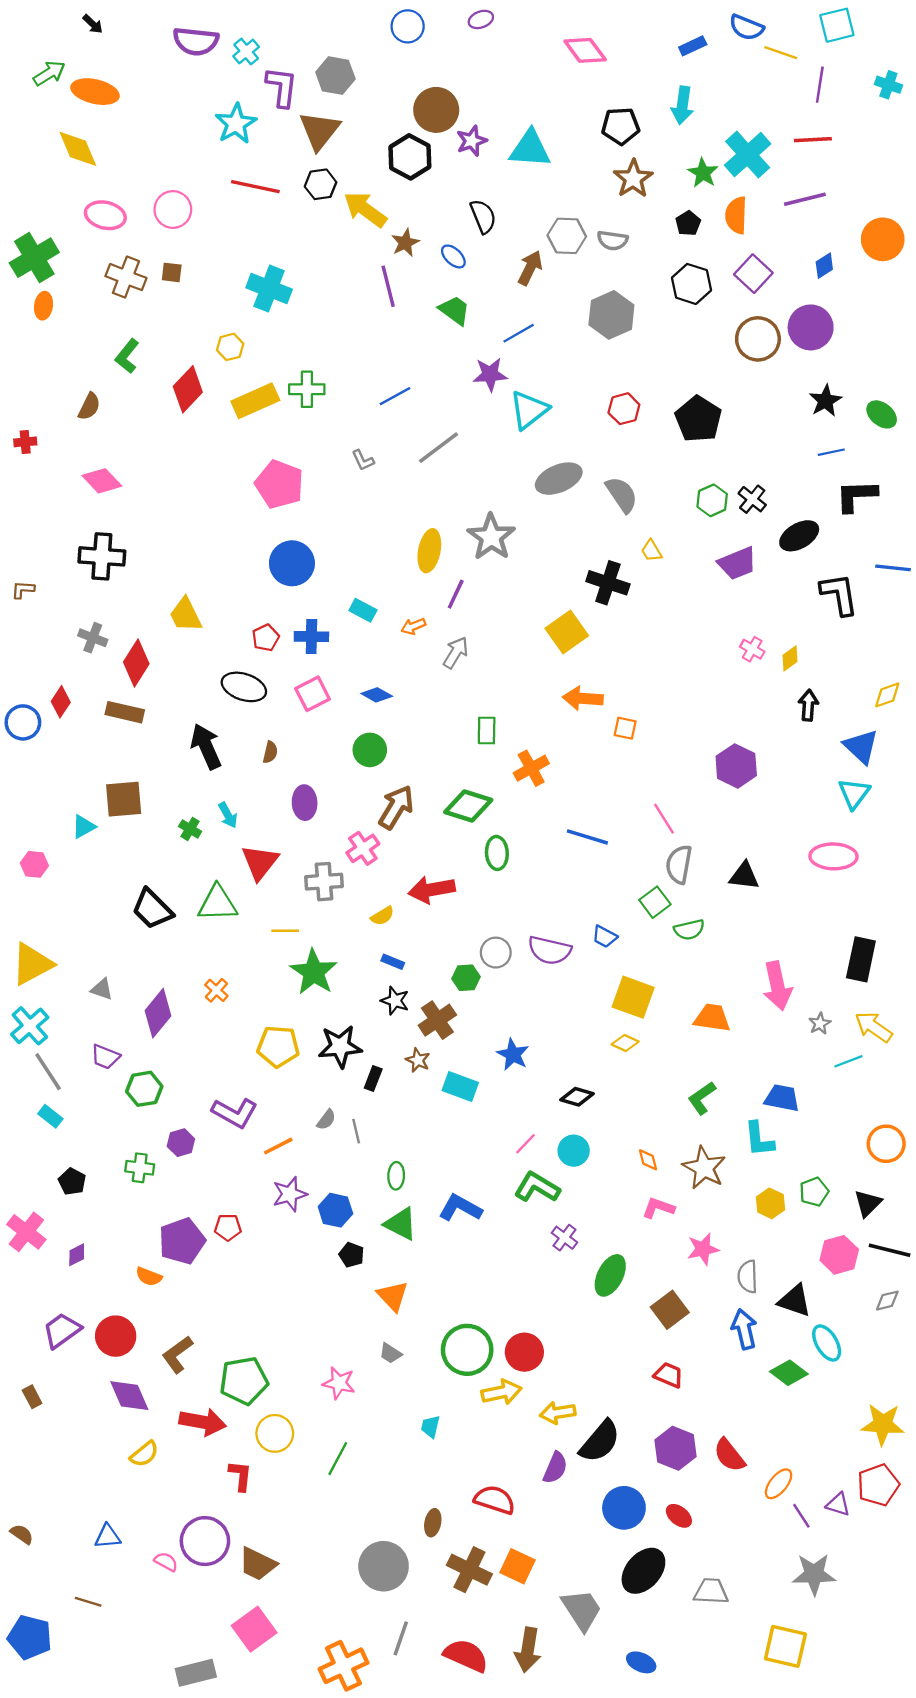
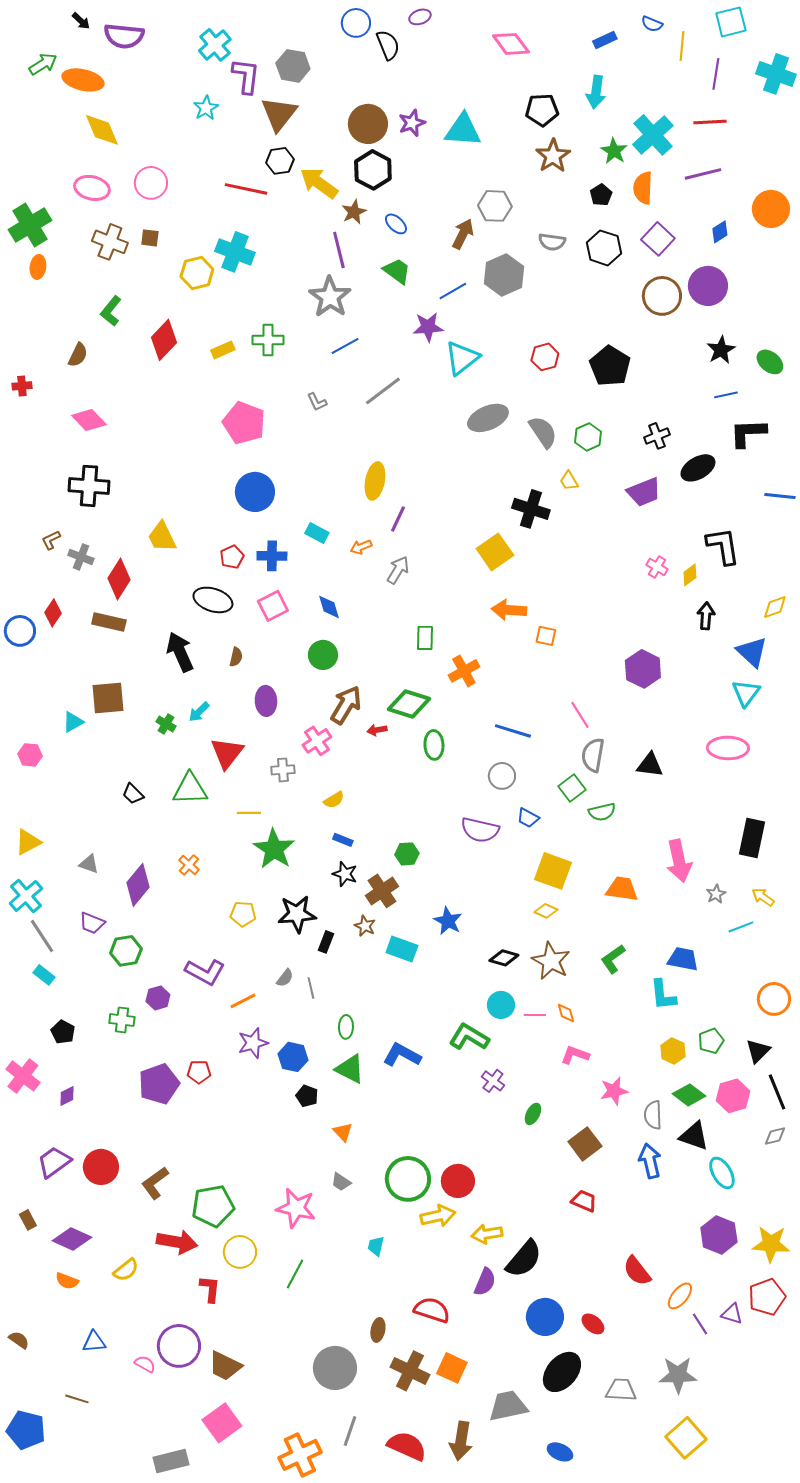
blue semicircle: (746, 27) -> (652, 24), size x0.7
purple semicircle: (196, 41) -> (124, 36), moved
cyan cross: (246, 52) -> (215, 45), size x1.4
yellow line: (781, 53) -> (682, 46), turned 76
cyan cross: (888, 85) -> (776, 74), size x1.6
brown circle: (436, 110) -> (368, 124), moved
cyan star: (236, 124) -> (206, 108), size x0.7
yellow diamond: (78, 149) -> (102, 130), moved
black hexagon: (410, 157) -> (373, 170), moved
red line: (255, 187) -> (246, 189), moved
black semicircle: (483, 216) -> (388, 45), moved
gray semicircle: (613, 240) -> (552, 242), moved
gray hexagon: (611, 315) -> (504, 275), moved
yellow hexagon: (230, 347) -> (197, 273), moved, size x1.4
yellow rectangle: (255, 401) -> (223, 350), size x0.6
black cross: (752, 499) -> (657, 436), turned 30
green hexagon: (712, 500) -> (588, 437), moved
gray star: (491, 537) -> (330, 297), moved
brown L-shape: (23, 590) -> (51, 540), moved, turned -30
black L-shape: (839, 594) -> (723, 546), moved
blue diamond: (377, 695) -> (329, 607), turned 44
cyan arrow: (228, 815) -> (199, 712), turned 75
gray cross: (324, 882) -> (283, 770), size x0.7
red arrow: (432, 890) -> (377, 730), moved, size x0.5
black trapezoid: (152, 909) -> (133, 794), size x0.6
gray circle: (496, 953) -> (502, 776), moved
yellow triangle: (32, 964) -> (28, 842), size x0.7
yellow arrow: (874, 1027) -> (763, 897), size x0.7
yellow pentagon: (278, 1046) -> (243, 914), size x0.7
pink line: (526, 1144) -> (535, 1015), moved, turned 45
brown star: (704, 1168) -> (551, 961), moved
black line: (890, 1250) -> (777, 1092), turned 54
green ellipse: (610, 1275) -> (533, 1114), size x0.6
orange semicircle: (149, 1277) -> (67, 1281), moved
orange triangle: (393, 1296) -> (343, 1132), size x0.7
green diamond: (789, 1373) -> (689, 1095), moved
pink star: (339, 1383) -> (296, 1208), size x1.4
purple diamond: (129, 1396) -> (72, 1239), moved, turned -42
purple hexagon: (675, 1448) -> (719, 1235), moved
gray star: (814, 1574) -> (678, 1375), moved
gray trapezoid: (582, 1610) -> (508, 1406), turned -69
yellow square: (785, 1646) -> (686, 1438), turned 36

